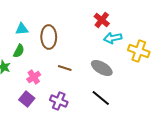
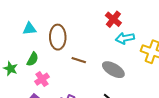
green semicircle: (19, 51) -> (33, 59), moved
brown line: (65, 68) -> (79, 60), moved

